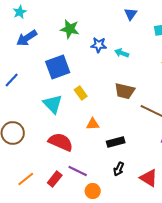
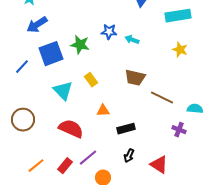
green star: (70, 29) -> (80, 45), moved
blue square: (58, 67) -> (51, 54), moved
purple line: (78, 171) -> (88, 158), turned -66

